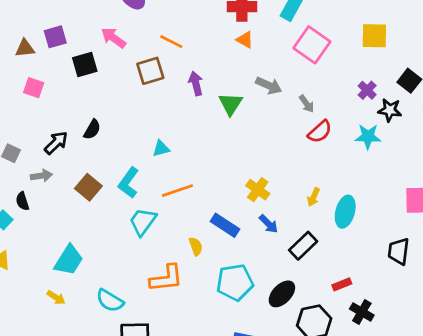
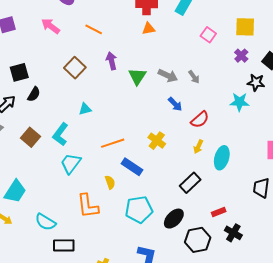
orange triangle: (245, 40) -> (148, 29), turned -40
pink square: (312, 45) -> (208, 35), moved, size x0.6
black square: (85, 65) -> (19, 72), moved
brown square: (150, 71) -> (75, 68), moved, turned -30
gray arrow: (269, 86) -> (168, 76), moved
purple cross: (367, 90) -> (241, 56), moved
red semicircle: (320, 132) -> (200, 120), moved
orange line: (177, 191) -> (113, 143), moved
blue arrow: (269, 224) -> (175, 104), moved
orange L-shape: (166, 278) -> (88, 206), turned 88

